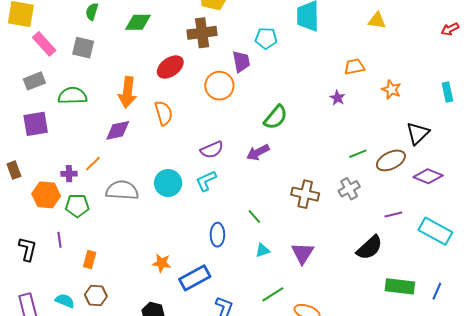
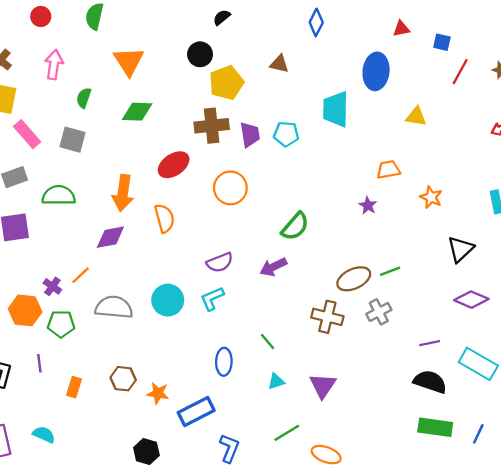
purple trapezoid: (241, 62) -> (250, 135), moved
brown ellipse: (391, 160) -> (354, 279), moved
purple cross: (69, 174) -> (52, 286), turned 35
black semicircle: (370, 248) -> (430, 382), moved, turned -120
brown hexagon: (96, 296) -> (123, 379), moved

